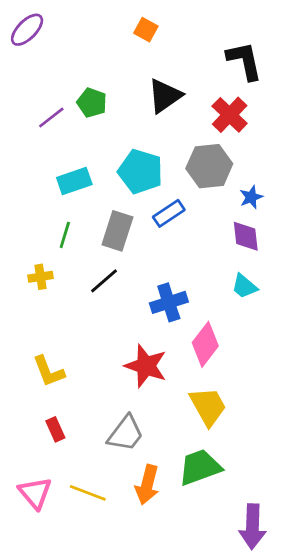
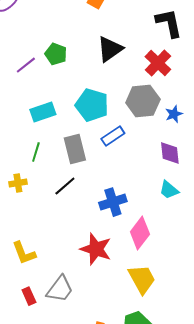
blue star: (251, 197) -> (174, 114), moved
gray rectangle: (117, 231) -> (75, 149), turned -32
gray trapezoid: (126, 433) -> (60, 289), moved

